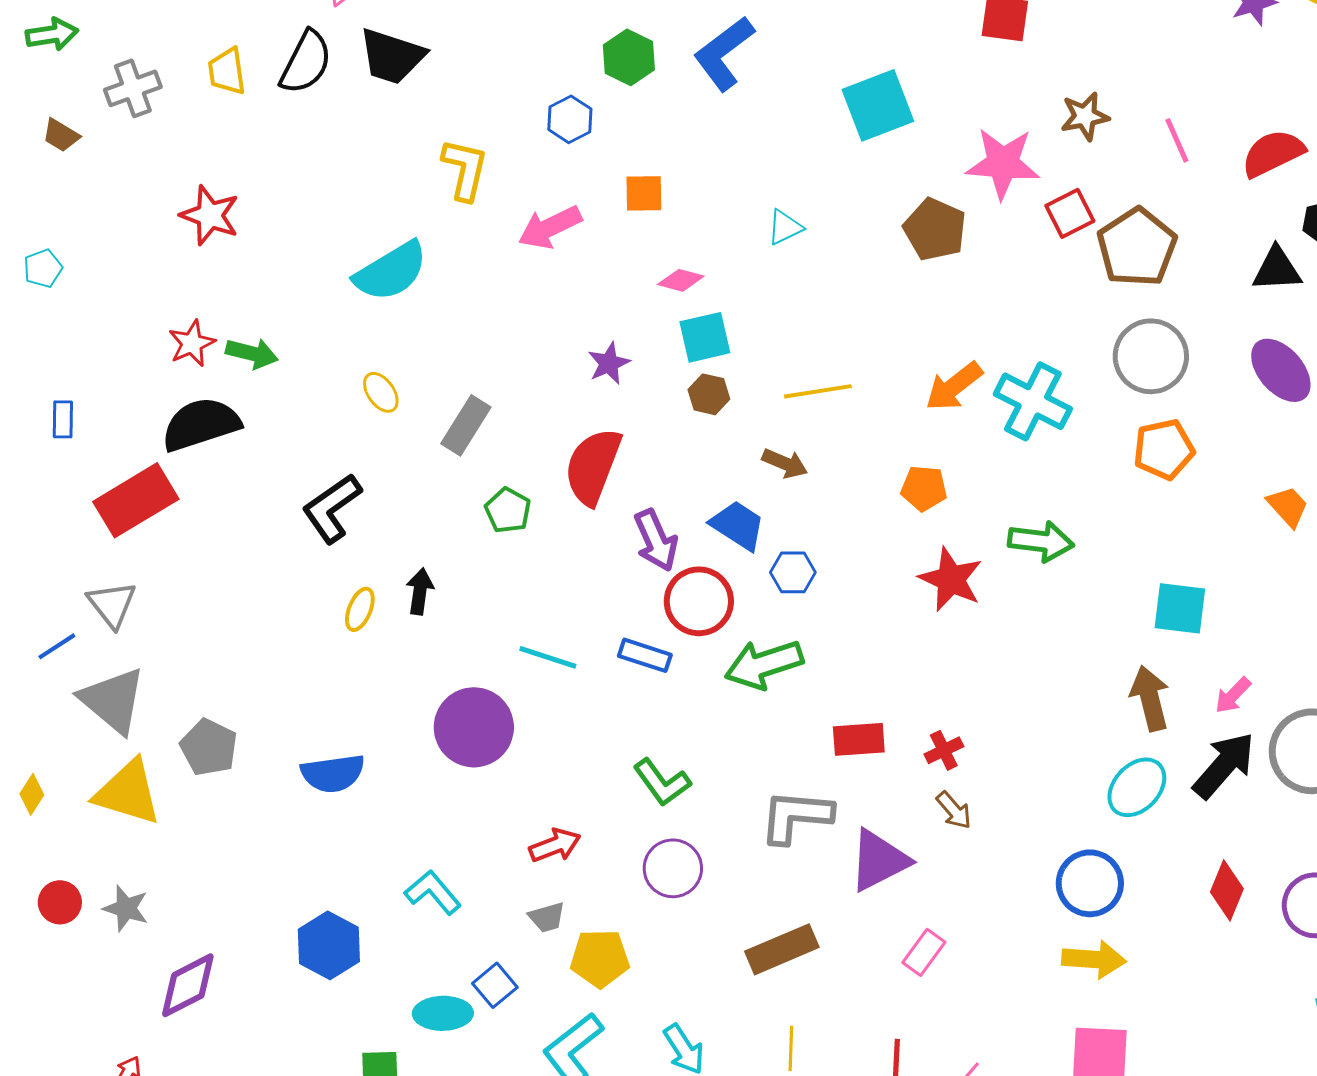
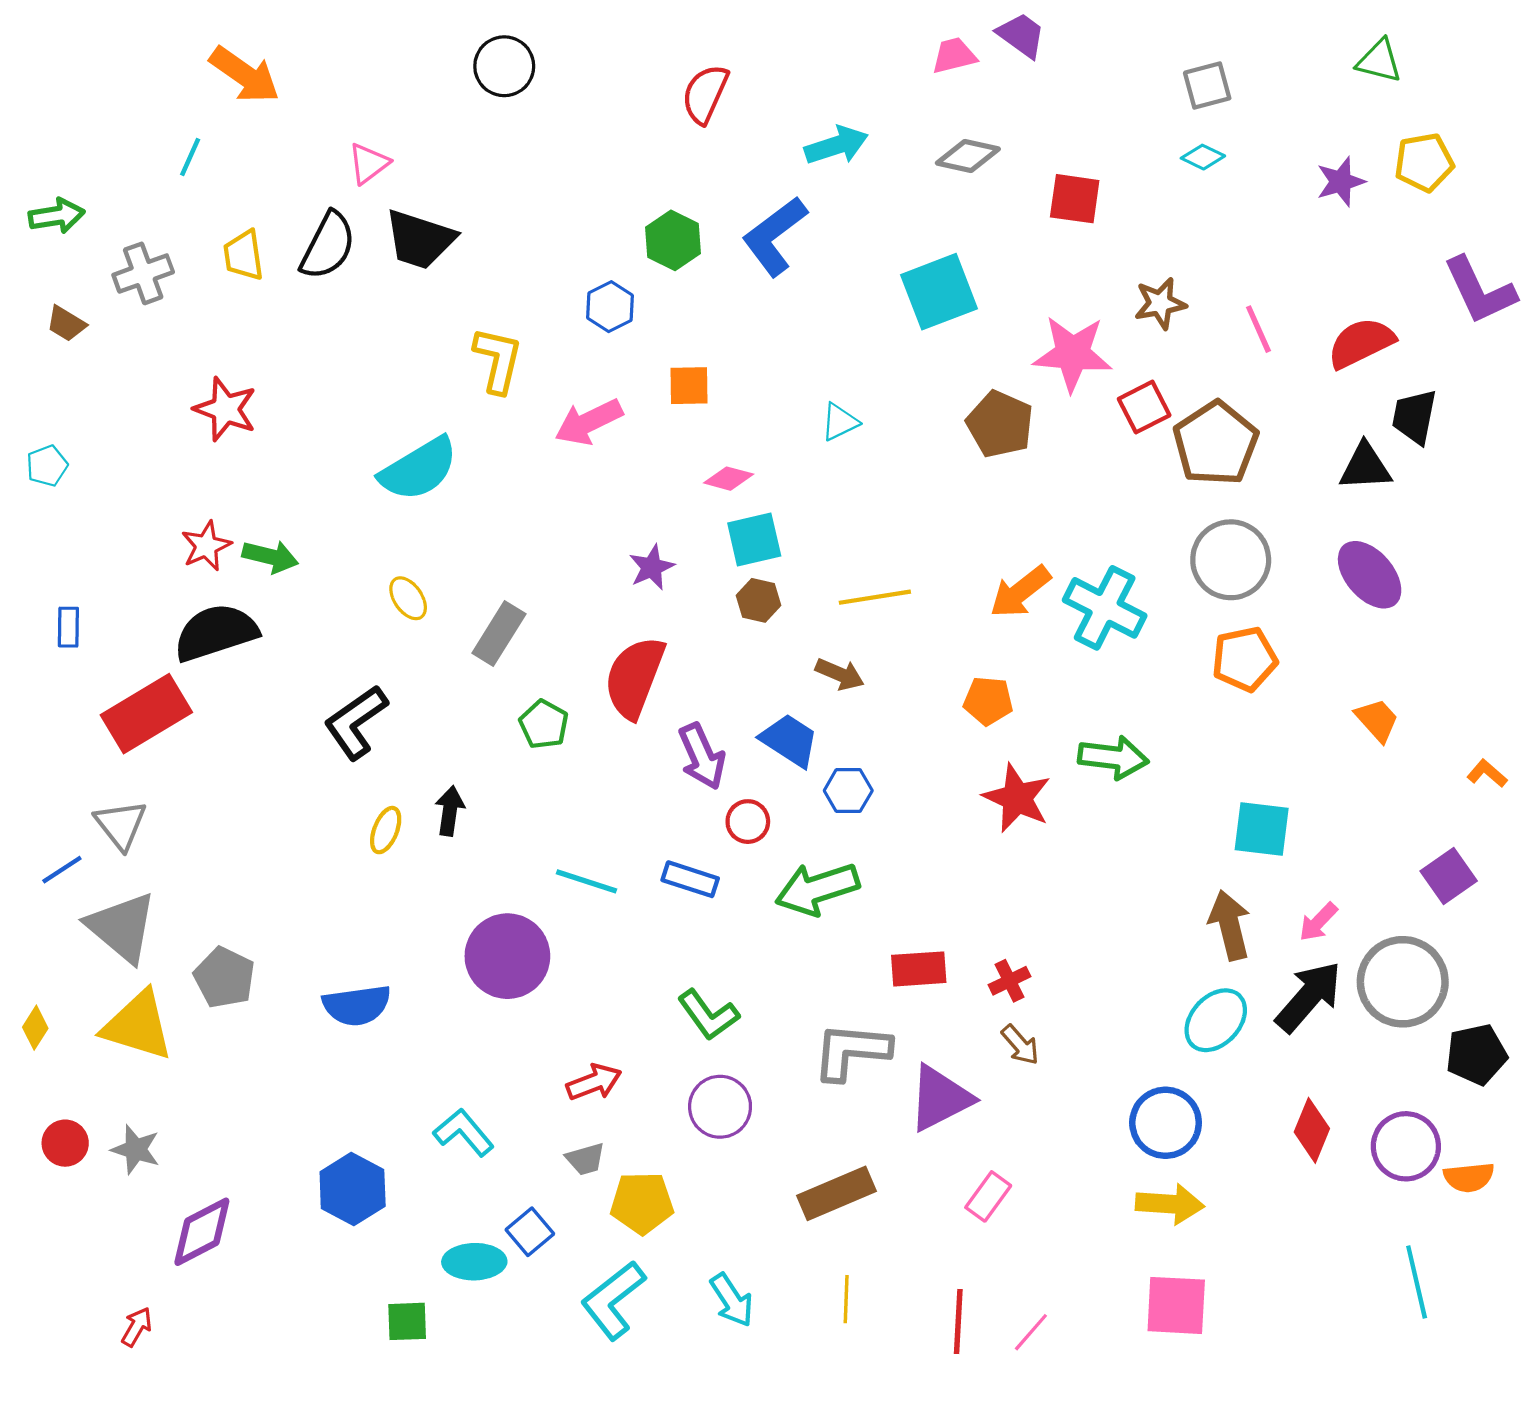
red circle: (699, 601) -> (748, 822), size x0.6

